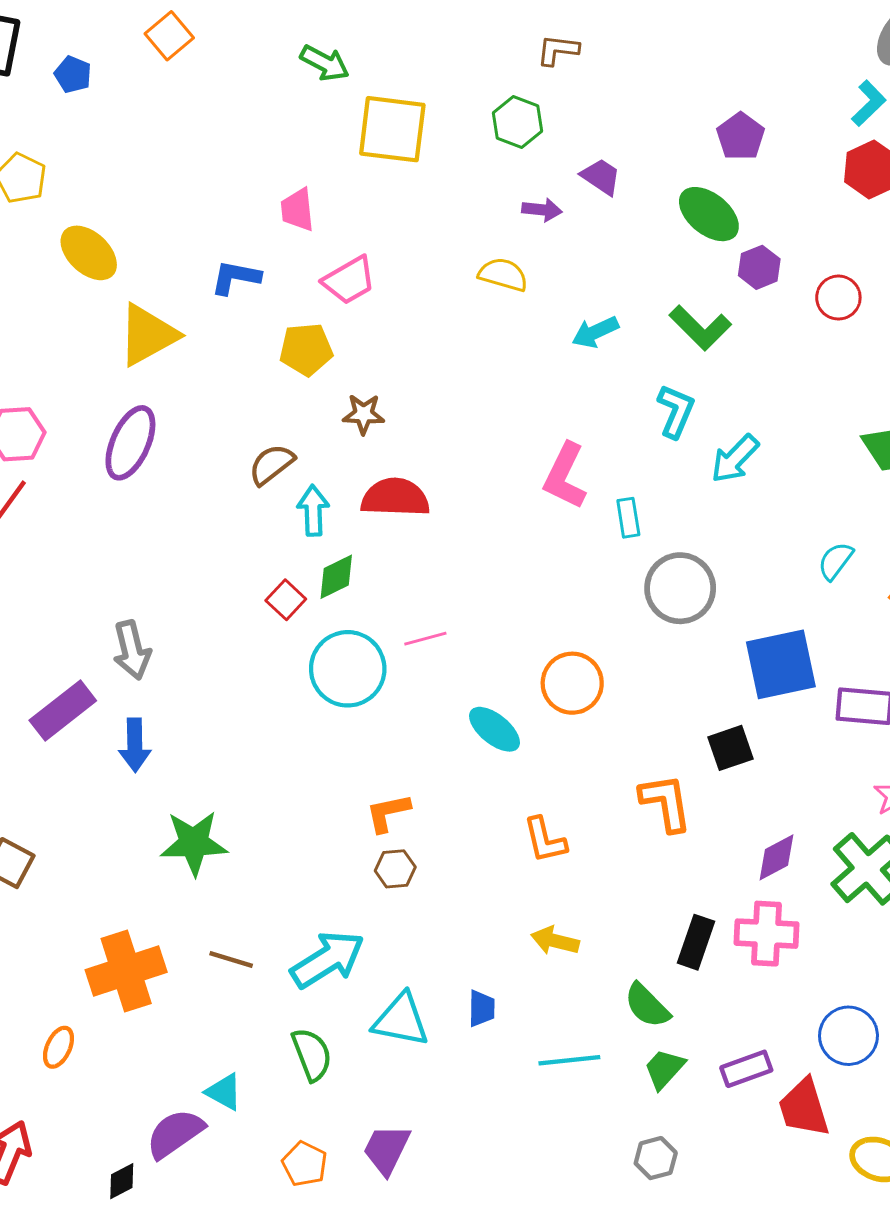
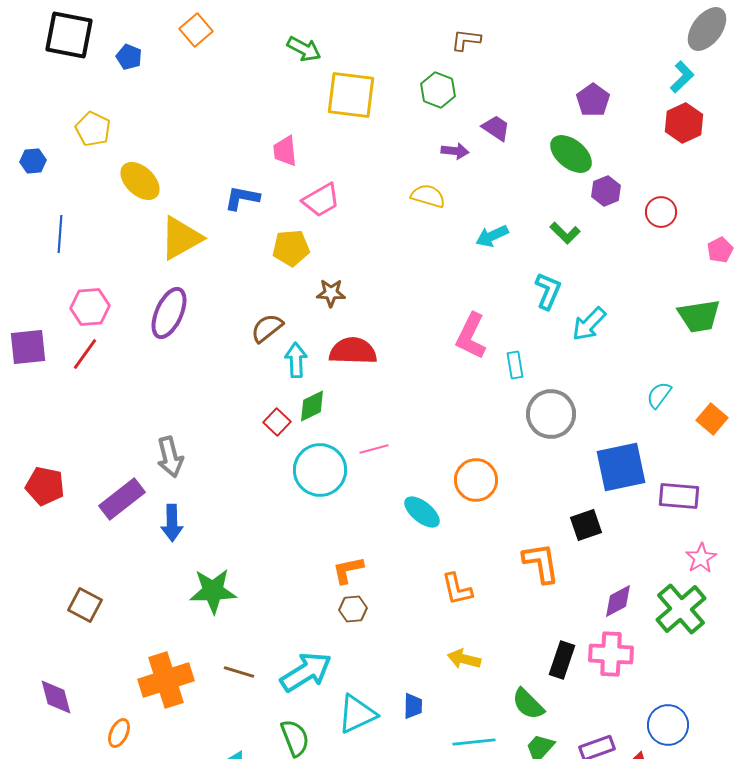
green L-shape: (700, 328) -> (565, 233), size x0.7
cyan triangle: (401, 1020) -> (357, 714), turned -36

